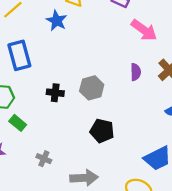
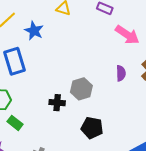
blue star: (57, 21) -> (34, 31), moved
black cross: (55, 93) -> (57, 103), moved

